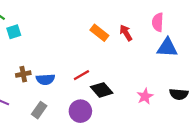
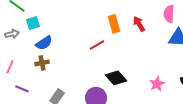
orange rectangle: (99, 33) -> (114, 24), turned 36
red line: (81, 75) -> (97, 45), moved
blue semicircle: (45, 79) -> (44, 43), moved, turned -30

